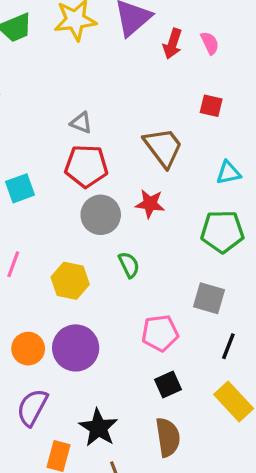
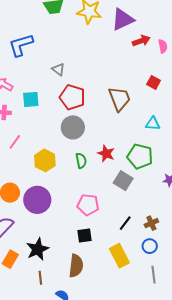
red arrow: (173, 44) -> (141, 41), turned -144
gray triangle: (81, 123) -> (58, 69), moved
red star: (150, 204) -> (106, 153), moved
gray square: (209, 298) -> (123, 181), moved

